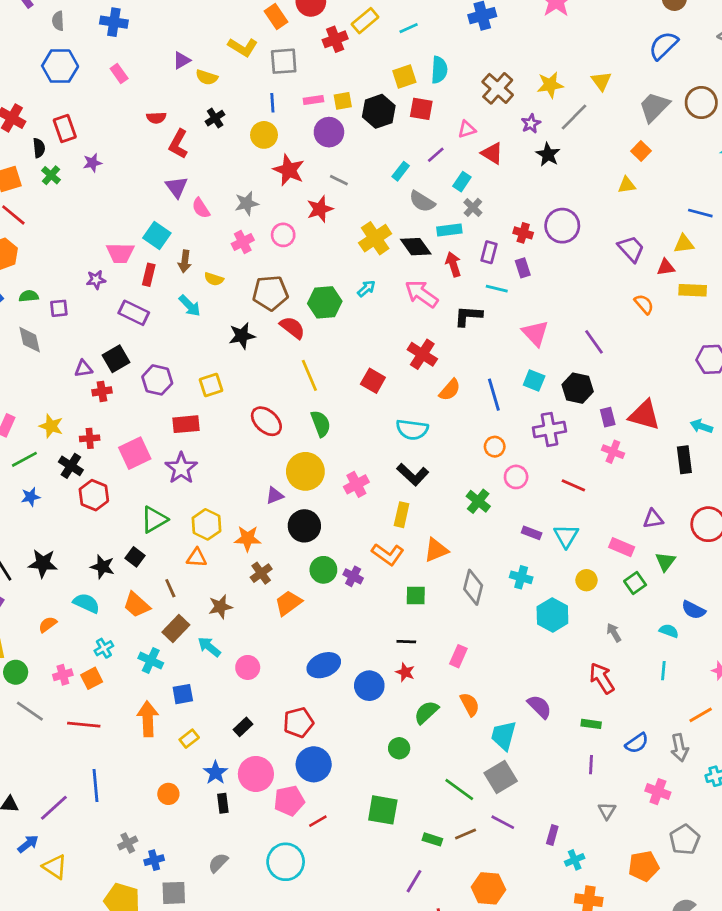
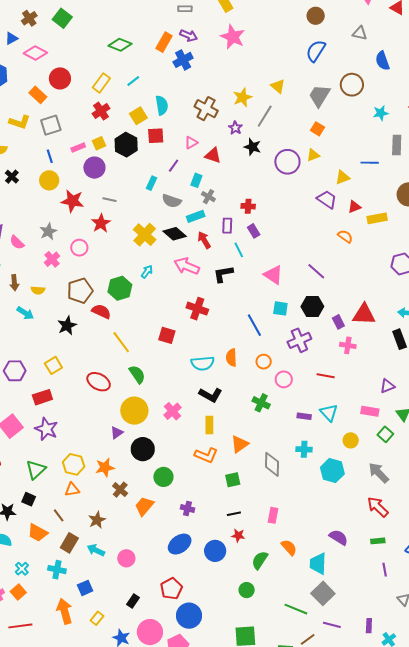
red cross: (335, 39) -> (101, 111), moved
purple circle: (562, 226) -> (287, 162), moved
yellow triangle: (684, 244) -> (343, 177), moved
cyan line: (497, 289) -> (239, 250), turned 63
orange semicircle: (450, 390) -> (231, 358), moved, turned 150
purple cross: (353, 576) -> (187, 509), moved
gray arrow: (614, 633) -> (379, 473), size x1.6

